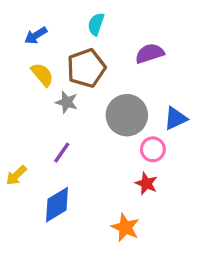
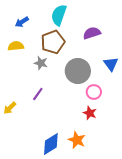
cyan semicircle: (96, 24) -> (59, 15), size x1.5
yellow semicircle: (42, 75) -> (16, 46), moved, turned -56
blue triangle: (176, 118) -> (111, 64), moved, turned -42
blue diamond: (57, 205) -> (51, 144), moved

